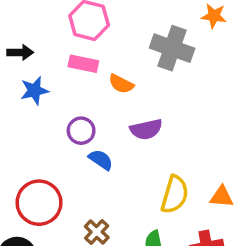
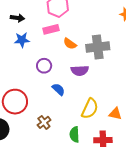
gray cross: (172, 48) -> (98, 47), moved, turned -35
pink rectangle: (83, 64) -> (51, 29), turned -35
blue semicircle: (101, 160) -> (58, 89), moved

